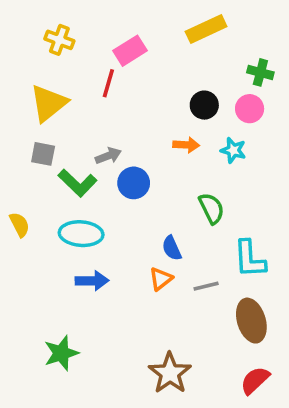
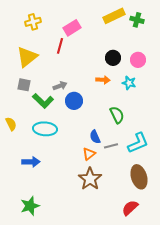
yellow cross: (59, 40) -> (33, 22), turned -35
green cross: (260, 72) -> (137, 20), moved
cyan L-shape: (250, 259) -> (138, 143), turned -110
blue arrow: (92, 281) -> (31, 162), moved
gray line: (206, 286) -> (111, 146), moved
green star: (61, 353) -> (30, 206), moved
brown star: (170, 373) -> (90, 179), moved
red semicircle: (255, 380) -> (130, 208), moved

